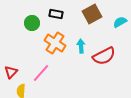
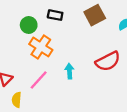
orange cross: (55, 43) -> (41, 47), moved
cyan arrow: (81, 46) -> (69, 71), moved

